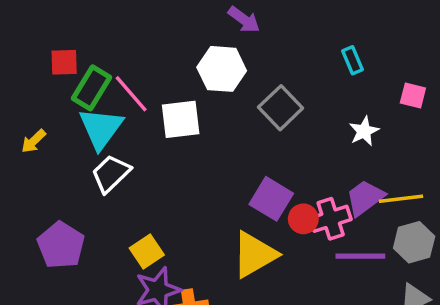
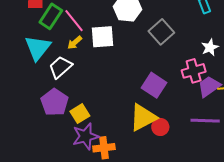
cyan triangle: (101, 128) -> (38, 48), moved
yellow arrow: (34, 141) -> (75, 43), moved
red circle: (303, 219) -> (160, 127), moved
pink cross: (331, 219) -> (194, 71), moved
purple pentagon: (61, 245) -> (55, 102), moved

